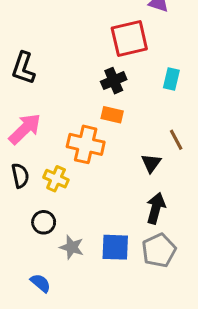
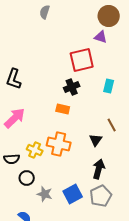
orange rectangle: (112, 115) -> (63, 109), moved
orange cross: (86, 144) -> (59, 144), moved
black semicircle: (20, 176) -> (12, 159), moved, turned 98
blue square: (115, 247) -> (73, 194), turned -30

